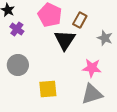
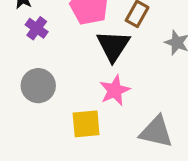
pink star: (92, 68) -> (115, 90), moved, turned -30
gray triangle: (92, 94) -> (156, 132), turned 30

